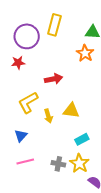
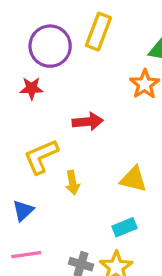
yellow triangle: (71, 111) -> (133, 179), moved

